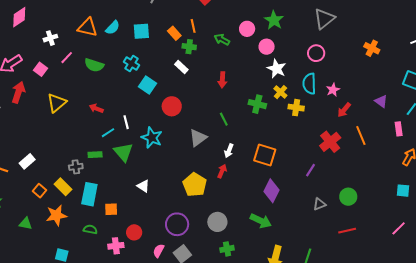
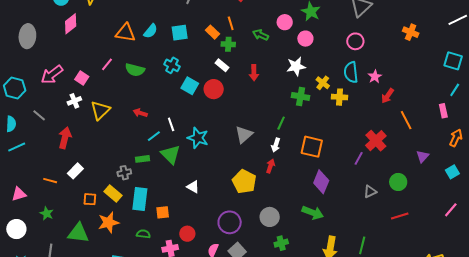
pink diamond: (19, 17) -> (71, 24), moved
white cross: (50, 38) -> (74, 101), moved
white star: (277, 69) -> (296, 66), moved, turned -30
red arrow: (222, 80) -> (254, 73), moved
red arrow: (18, 92) -> (65, 138), moved
purple triangle: (381, 101) -> (423, 156), moved, turned 40
red circle: (172, 106) -> (214, 89), moved
green line: (224, 119) -> (281, 123), moved, turned 56
red cross: (330, 142) -> (376, 141), moved
orange square: (40, 191) -> (90, 199), turned -32
cyan square: (403, 191) -> (452, 172), turned -32
green triangle: (25, 224) -> (78, 233), size x1.6

